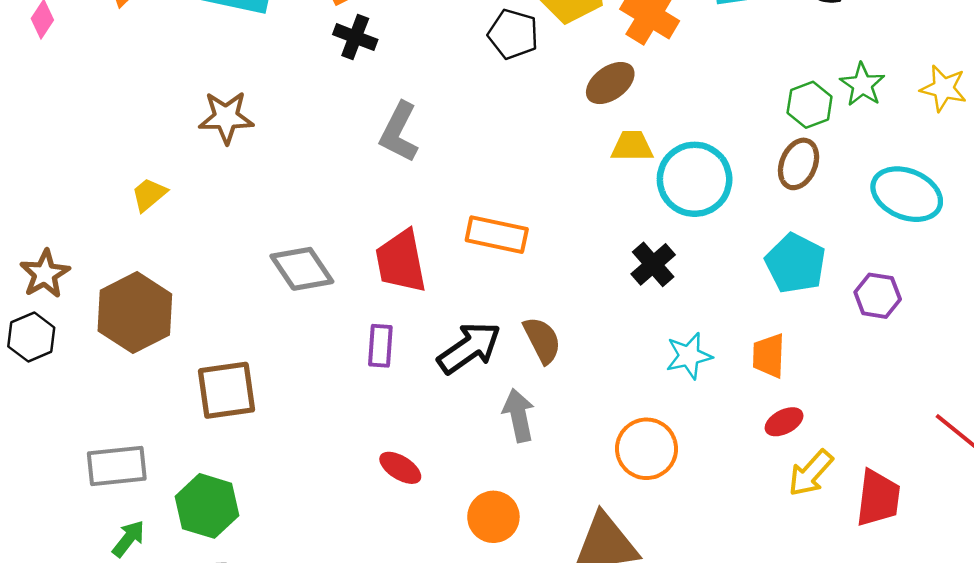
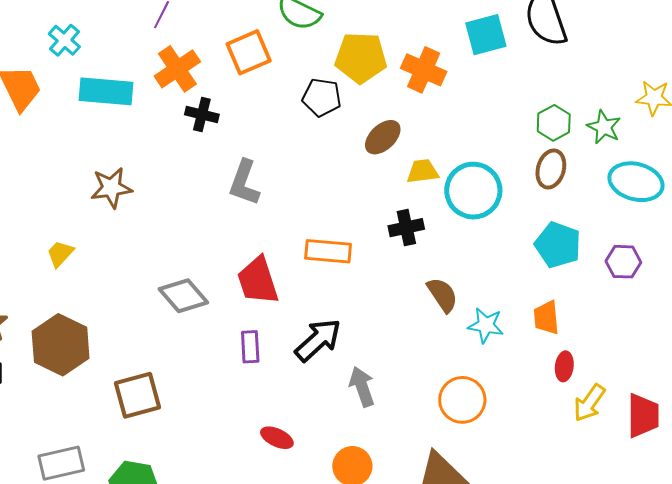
brown ellipse: (610, 83) -> (383, 137), moved
green star: (862, 85) -> (604, 127), moved
black cross: (653, 264) -> (406, 228), moved, turned 36
brown semicircle: (542, 340) -> (442, 295), moved
cyan star: (689, 356) -> (486, 325), turned 30
red ellipse: (784, 422) -> (564, 366), turned -48

